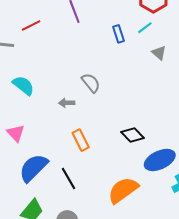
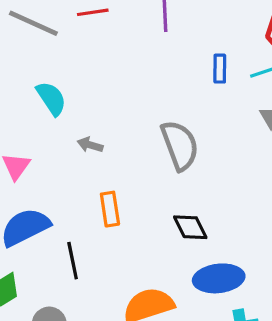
gray semicircle: (91, 83) -> (180, 145), moved, size x1.5
gray arrow: (67, 103) -> (90, 145), moved

